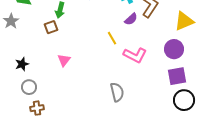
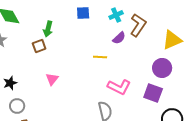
yellow line: (112, 38) -> (100, 57), turned -56
pink L-shape: (135, 55) -> (119, 87), moved
purple square: (177, 76) -> (153, 93), moved, turned 30

